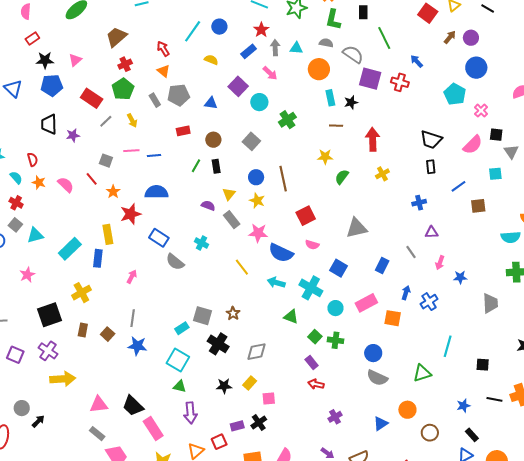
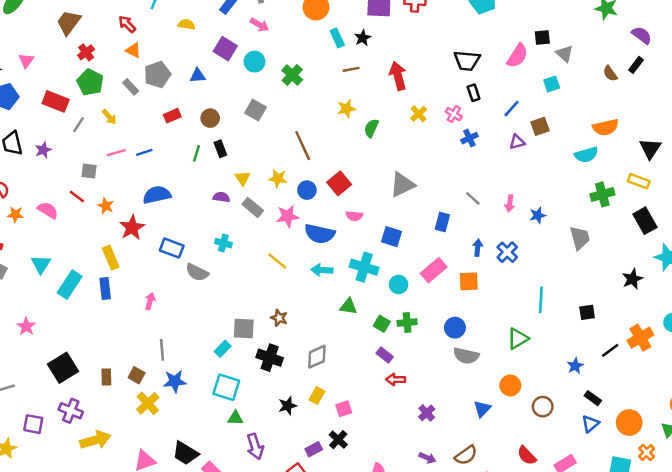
pink cross: (481, 111) -> (454, 114), moved
blue circle: (256, 177) -> (307, 190), moved
purple triangle: (432, 232) -> (517, 142), moved
cyan triangle: (35, 235) -> (41, 264), moved, turned -30
yellow cross: (81, 293) -> (148, 403), moved
black line: (494, 399) -> (610, 350), turned -35

